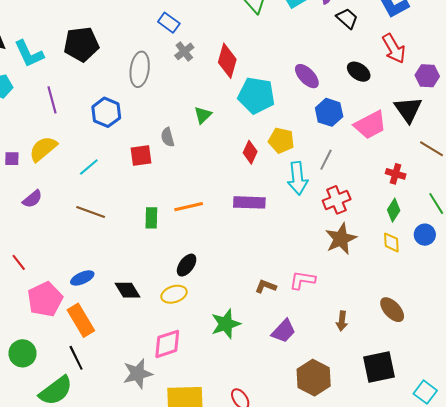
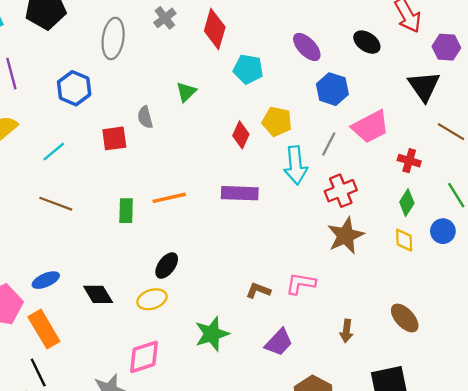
cyan pentagon: (256, 95) -> (248, 69), size x0.7
pink trapezoid: (370, 125) -> (370, 127), moved

